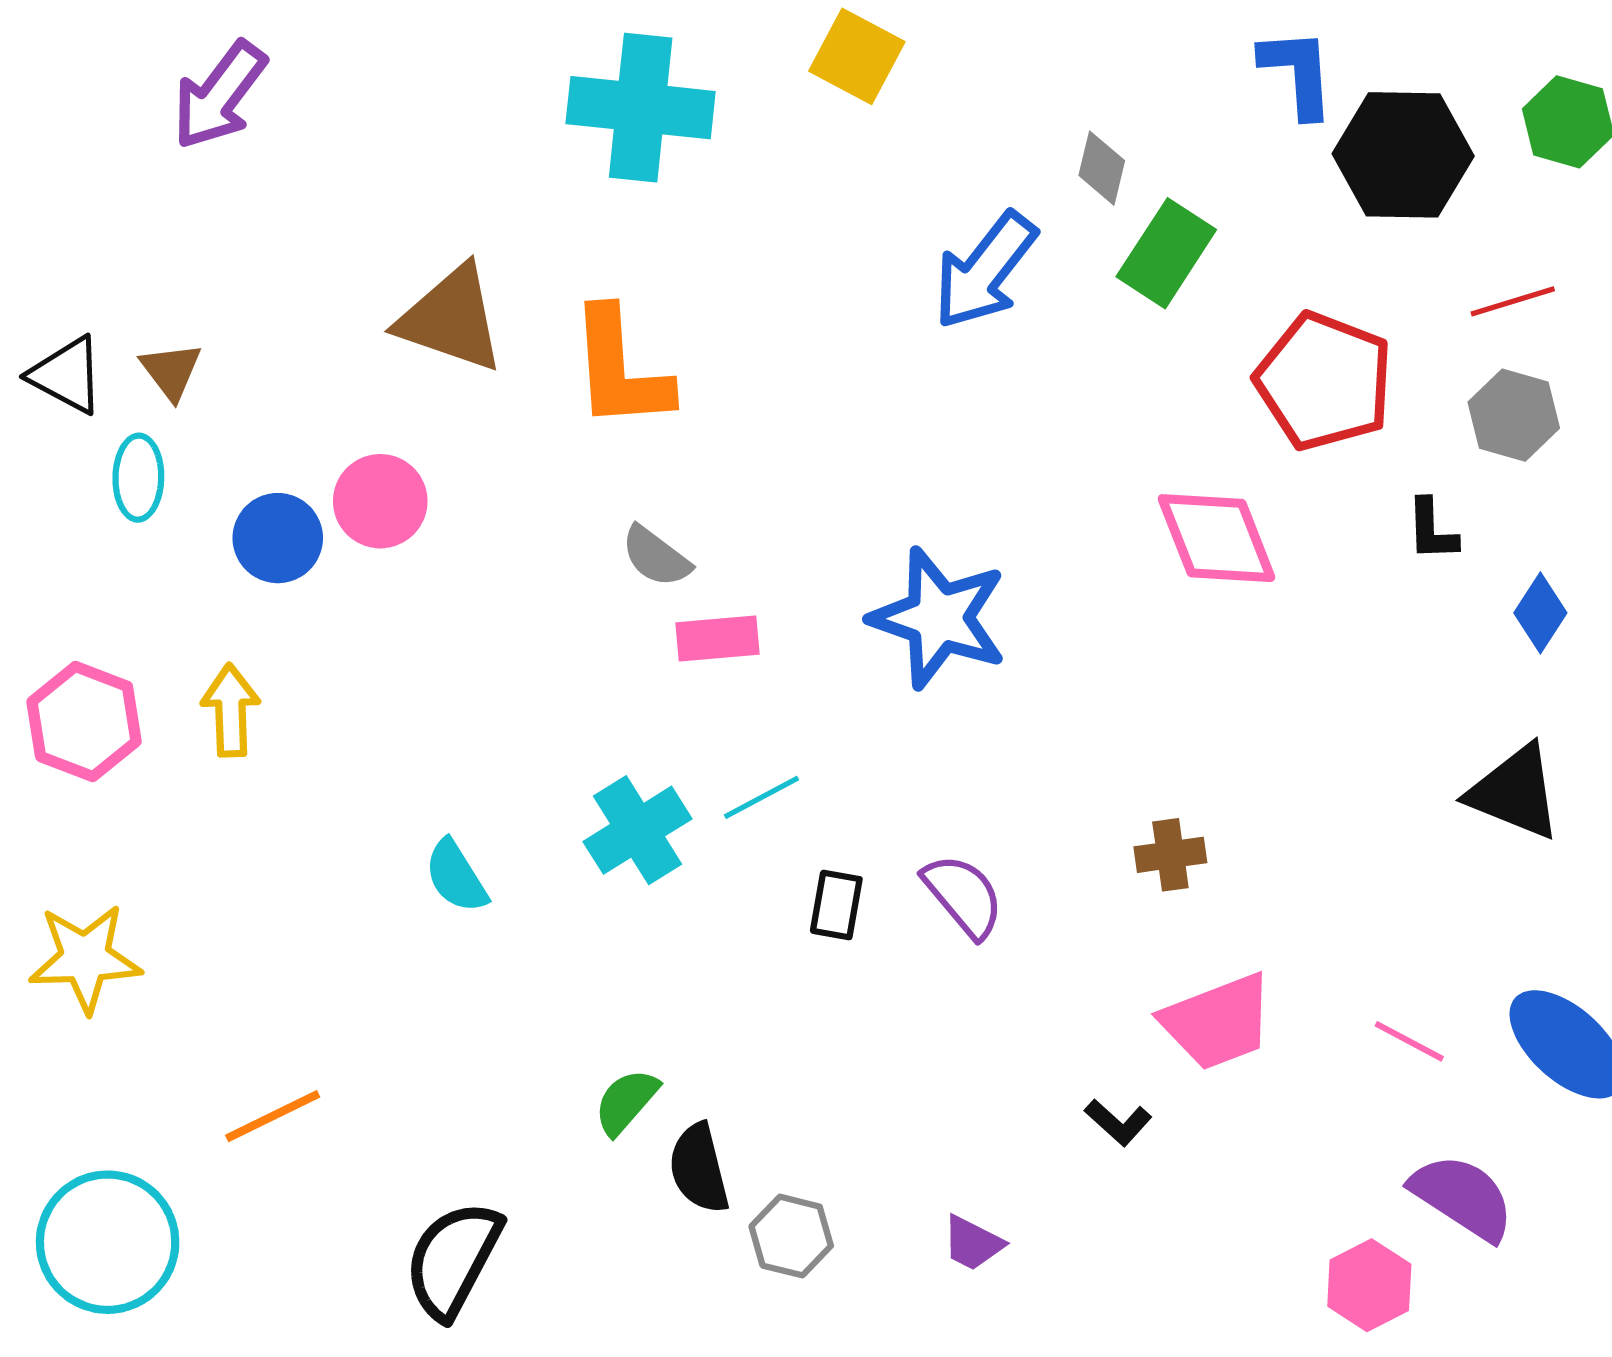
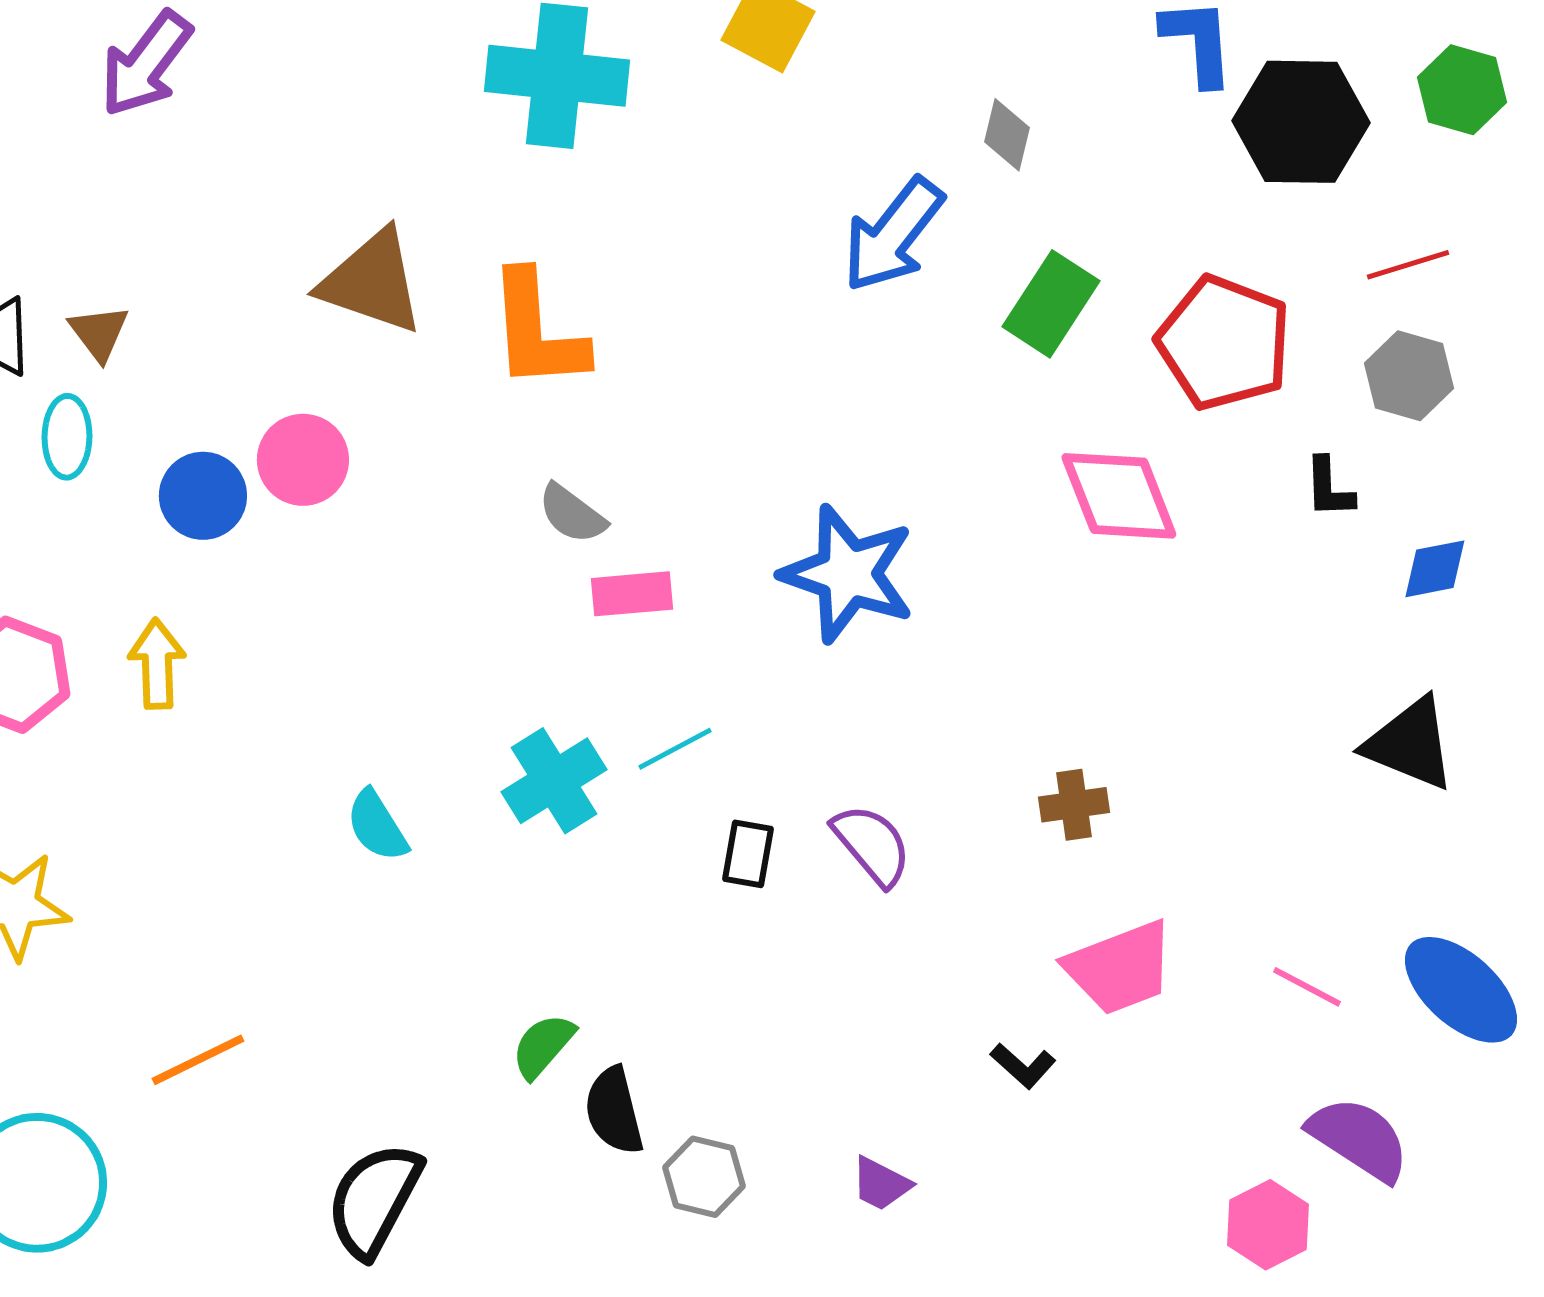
green rectangle: (1166, 253) -> (1051, 304), moved
blue diamond: (1540, 613) -> (1435, 569), turned 46

